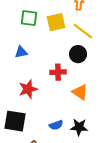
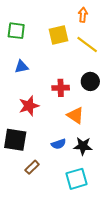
green square: (29, 18) -> (16, 31), moved
black circle: (78, 54) -> (90, 81), moved
orange triangle: (80, 92) -> (75, 115), moved

